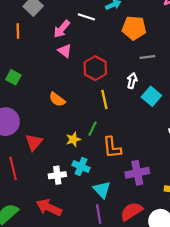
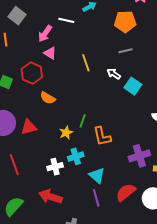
orange pentagon: (134, 28) -> (125, 22), moved
red hexagon: (95, 68) -> (32, 73), moved
white arrow: (132, 81) -> (114, 74), turned -64
yellow line: (104, 100) -> (86, 63), moved
red triangle: (34, 142) -> (29, 127), moved, turned 42
cyan cross: (81, 166) -> (76, 156), turned -35
purple cross: (137, 173) -> (139, 156), moved

